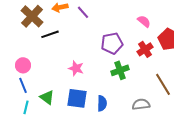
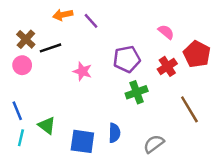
brown cross: (32, 16) -> (26, 39), moved, size x0.7
pink circle: (23, 65) -> (22, 65), moved
pink star: (76, 68) -> (82, 71), moved
blue square: (77, 98) -> (82, 141), moved
gray semicircle: (141, 104) -> (154, 144), moved, turned -30

